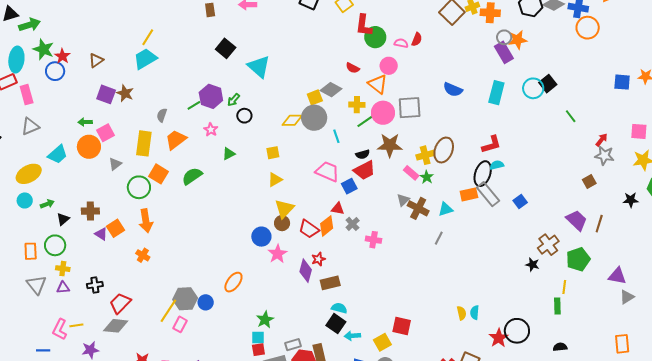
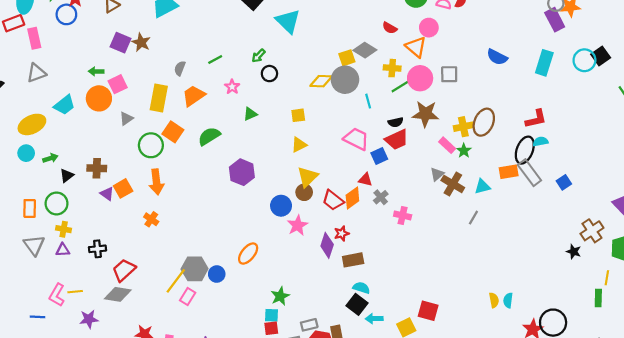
purple hexagon: (211, 96) -> (242, 172), moved
gray square: (410, 108) -> (449, 74), size x0.7

